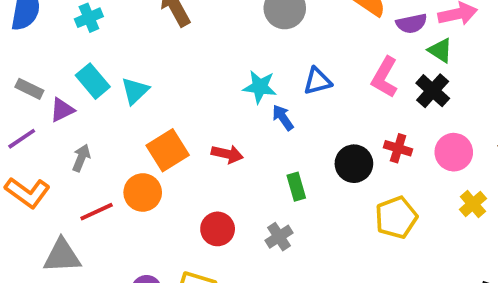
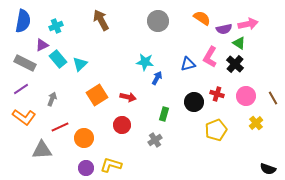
blue triangle: (317, 81) -> (188, 64), moved
gray rectangle: (29, 89) -> (25, 63), size x1.5
purple triangle: (62, 110) -> (42, 45), moved
blue arrow: (283, 118) -> (157, 78), turned 64
green rectangle: (296, 187) -> (164, 114), turned 32
orange circle: (143, 192) -> (84, 138), moved
red circle: (218, 229) -> (122, 125), moved

